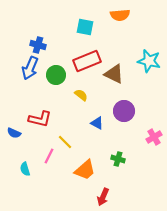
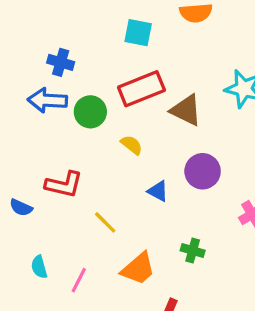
blue arrow: (30, 68) -> (47, 100), turned 70
pink line: (49, 156) -> (79, 280), moved

